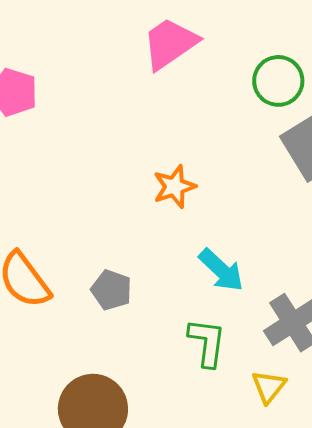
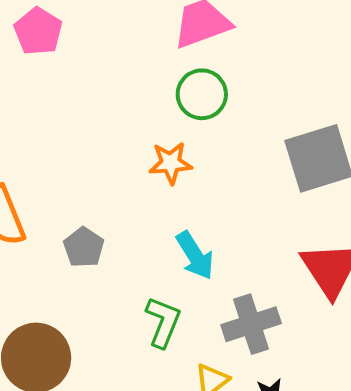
green circle: (278, 81) -> (202, 94), moved

